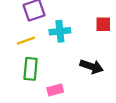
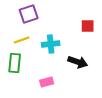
cyan cross: (60, 31) -> (51, 44), moved
green rectangle: (31, 69) -> (15, 63), moved

